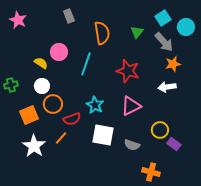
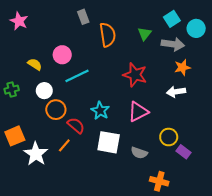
gray rectangle: (69, 16) -> (83, 17), moved
gray arrow: (164, 42) -> (173, 44), turned -40
yellow semicircle: (41, 63) -> (35, 64), moved
cyan line: (86, 64) -> (77, 76), moved, turned 45
orange square: (29, 115) -> (15, 136), moved
red semicircle: (72, 119) -> (76, 125), turned -120

